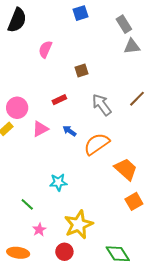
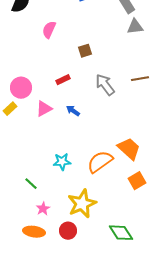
brown line: (137, 99) -> (140, 79), turned 36
orange semicircle: (97, 144) -> (100, 162), moved
orange ellipse: (18, 253) -> (34, 232), moved

